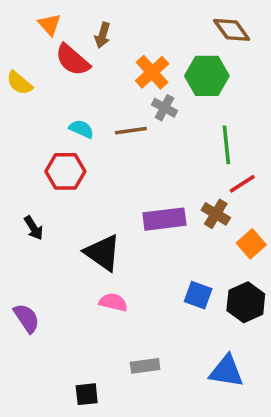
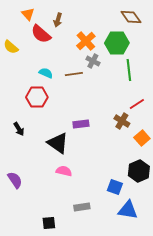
green line: (226, 145) -> (129, 70), moved
purple rectangle: (164, 219) -> (81, 124), moved, size x0.7
blue square: (198, 295) -> (115, 187), moved

